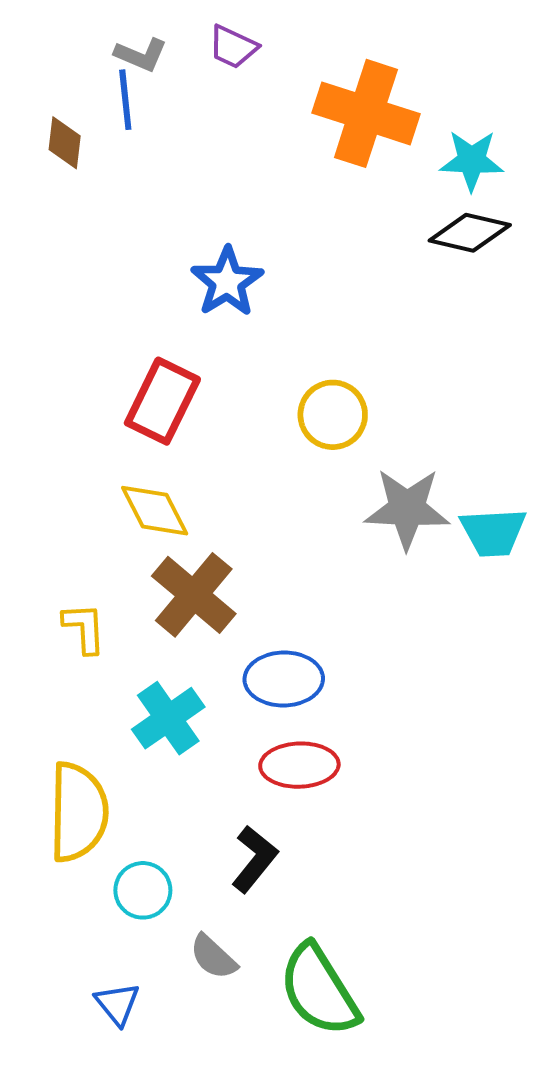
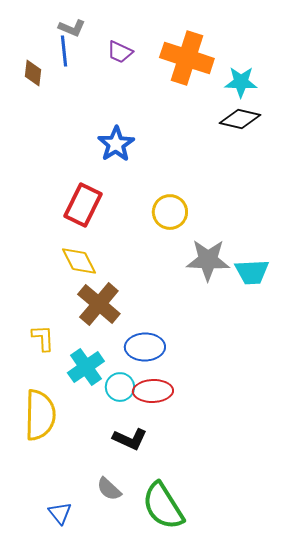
purple trapezoid: (233, 47) -> (120, 52), moved
yellow L-shape: (84, 628) -> (43, 338), moved
black L-shape: (254, 859) -> (130, 439), turned 76
cyan circle: (143, 890) -> (120, 387), moved

